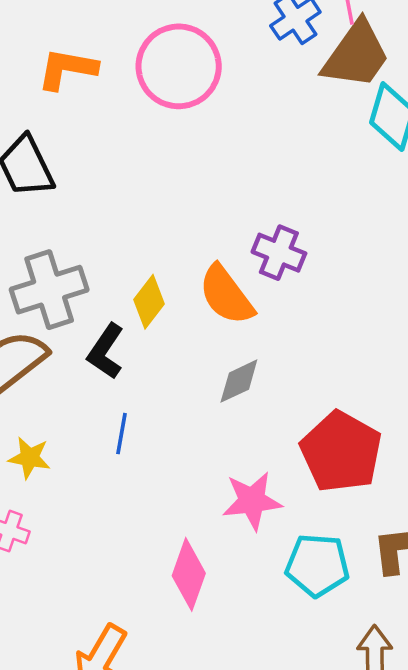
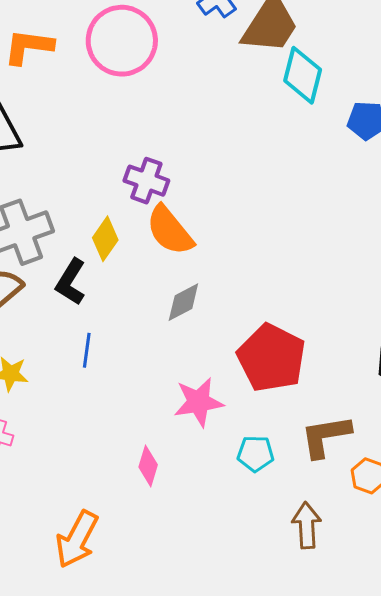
purple cross: (279, 253) -> (146, 181), moved
cyan pentagon: (317, 565) -> (256, 454), size x0.7
pink diamond: (189, 574) -> (148, 466), size x0.7

